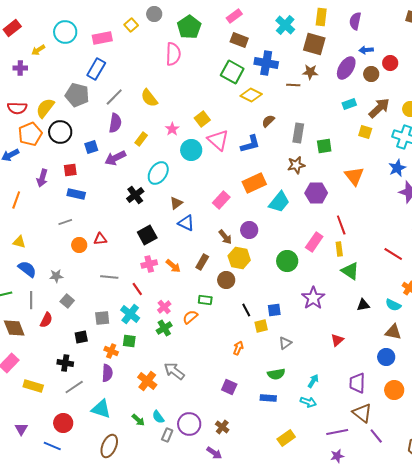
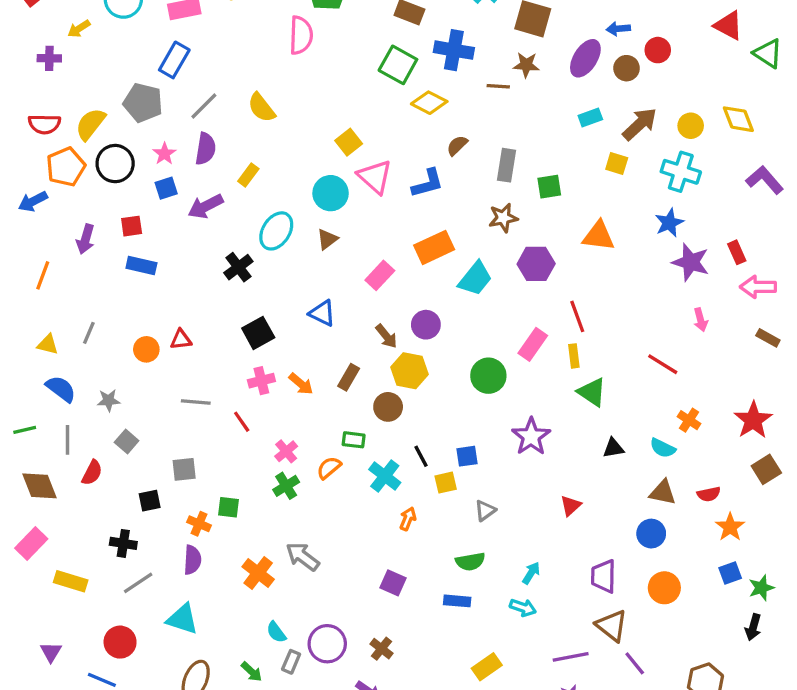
pink star: (172, 129) -> (164, 154), moved
orange triangle: (354, 176) -> (599, 236), turned -45
brown triangle: (176, 203) -> (327, 239), moved
gray line: (65, 222) -> (89, 333), moved, turned -48
cyan cross: (130, 314) -> (385, 476), moved
green arrow: (138, 420) -> (252, 672), moved

